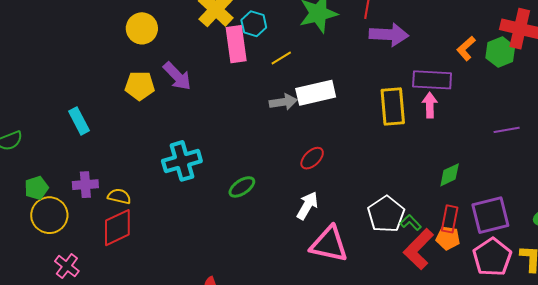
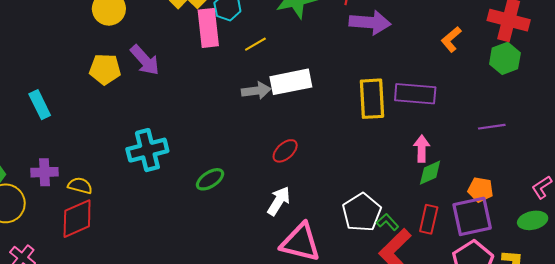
green hexagon: (500, 52) -> (505, 58), moved
purple rectangle: (432, 80) -> (415, 94), moved
pink arrow: (430, 105) -> (422, 149), moved
orange pentagon: (448, 238) -> (481, 190), moved

